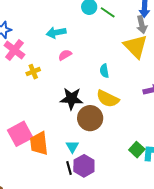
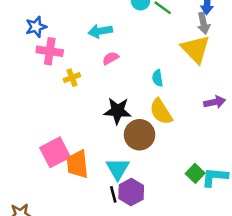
pink cross: (14, 50) -> (50, 51), turned -30
yellow semicircle: (108, 99) -> (161, 112), turned 30
cyan triangle: (72, 147) -> (118, 169), size x1.5

